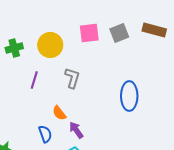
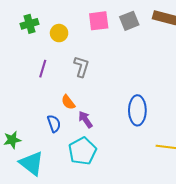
yellow circle: (50, 45) -> (59, 33), size x0.7
green cross: (14, 48) -> (30, 24), moved
blue ellipse: (129, 96) -> (137, 110), moved

